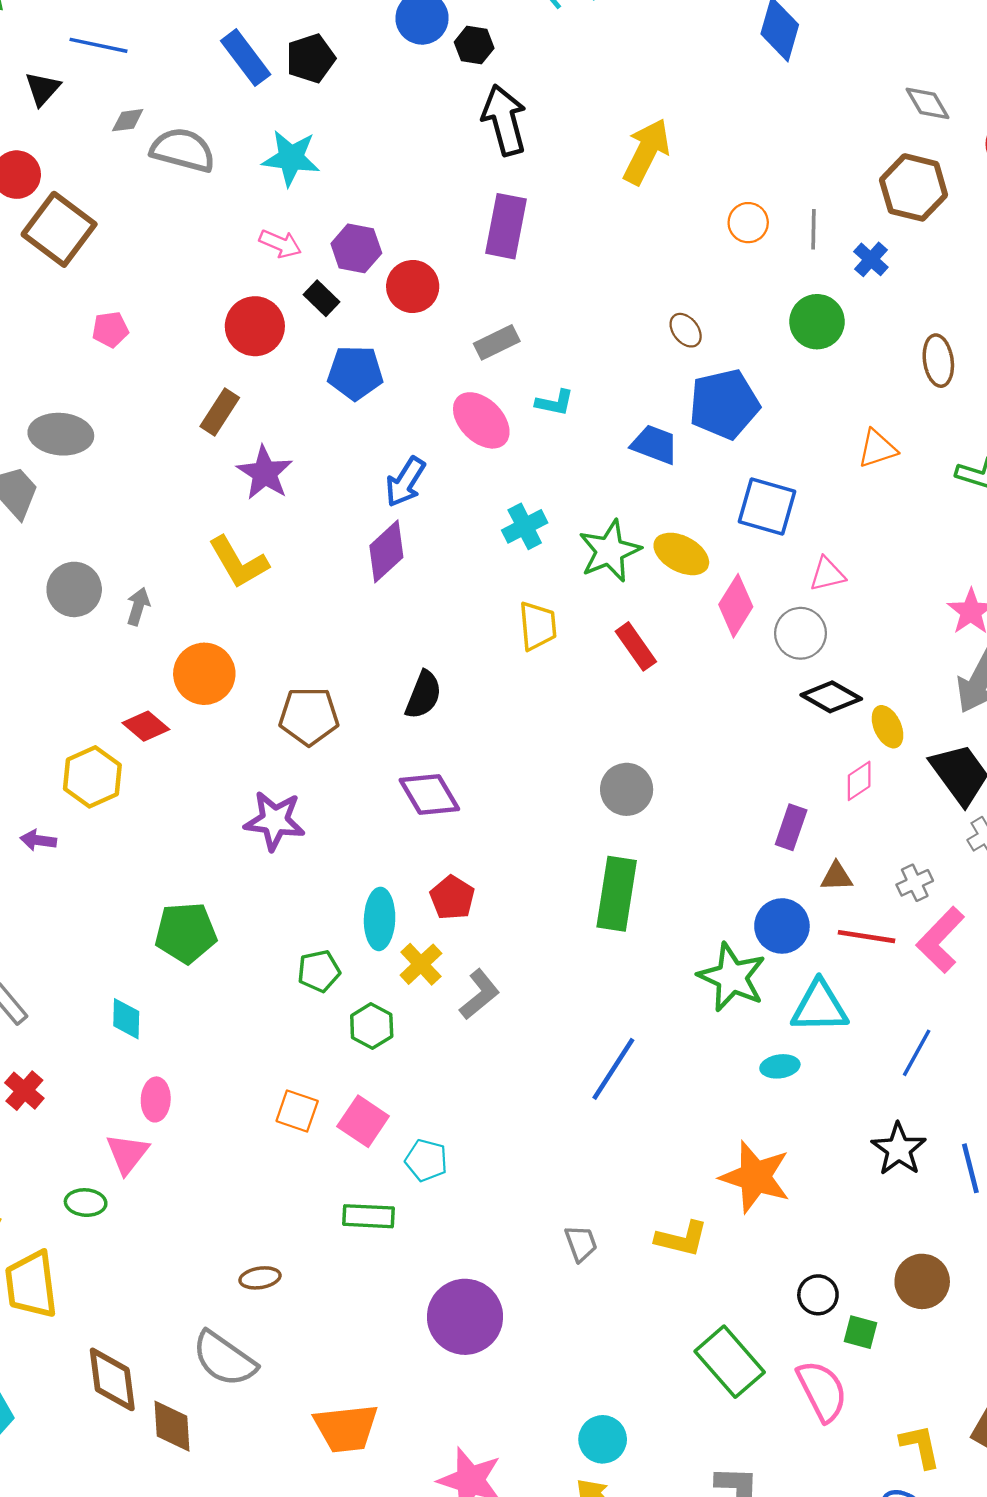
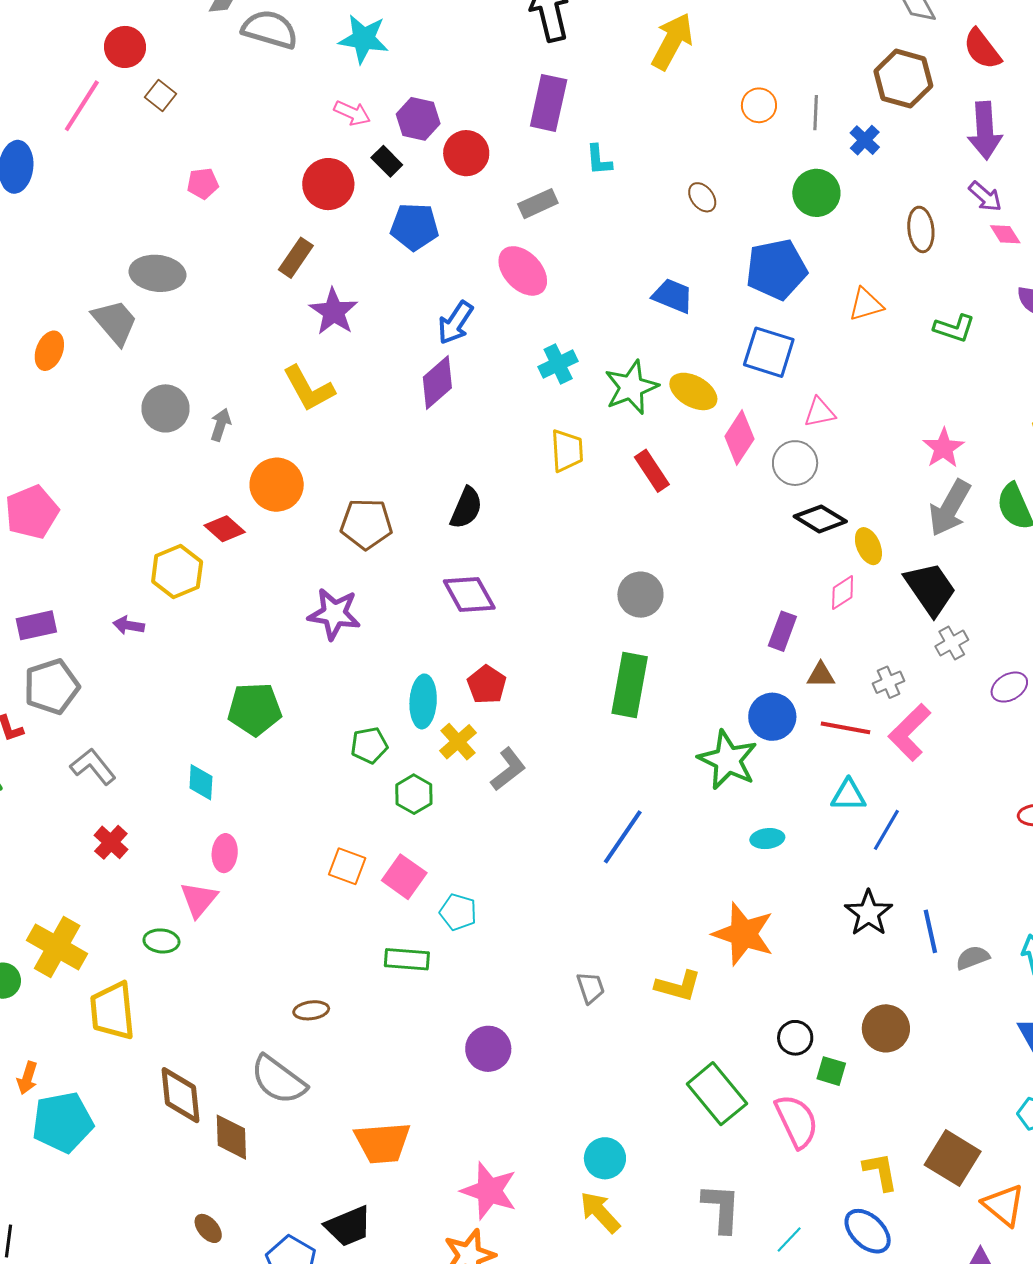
brown square: (59, 229) -> (161, 95), size x0.5
cyan L-shape: (555, 403) -> (599, 160), moved, turned 72
blue pentagon: (724, 404) -> (776, 269), moved
cyan triangle: (820, 1007) -> (849, 795), moved, size x0.7
purple circle: (465, 1317) -> (488, 1049), size x0.7

